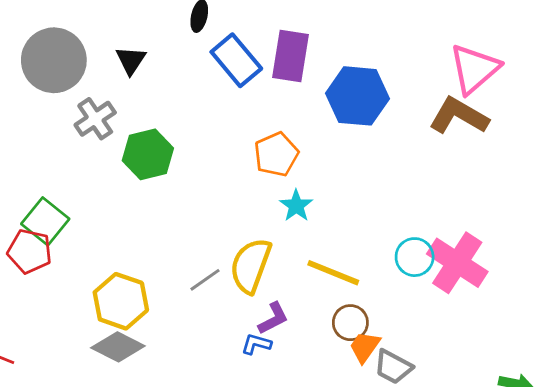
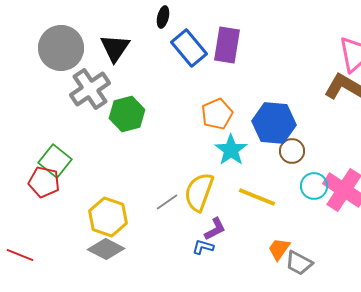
black triangle: (131, 60) -> (115, 48), size x1.4
blue hexagon: (358, 96) -> (274, 123), moved
gray cross: (95, 119) -> (90, 89), size x1.4
cyan star: (296, 206) -> (231, 150), size x1.4
brown circle: (350, 323) -> (292, 151), moved

